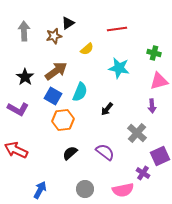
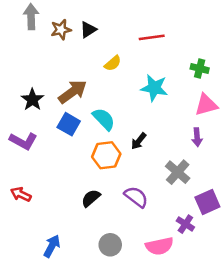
gray arrow: (24, 31) -> (31, 17), moved
brown star: (54, 36) -> (61, 30), moved
cyan semicircle: (80, 92) -> (104, 119), turned -66
orange hexagon: (63, 120) -> (106, 155), moved
red arrow: (16, 150) -> (21, 194), size x0.7

